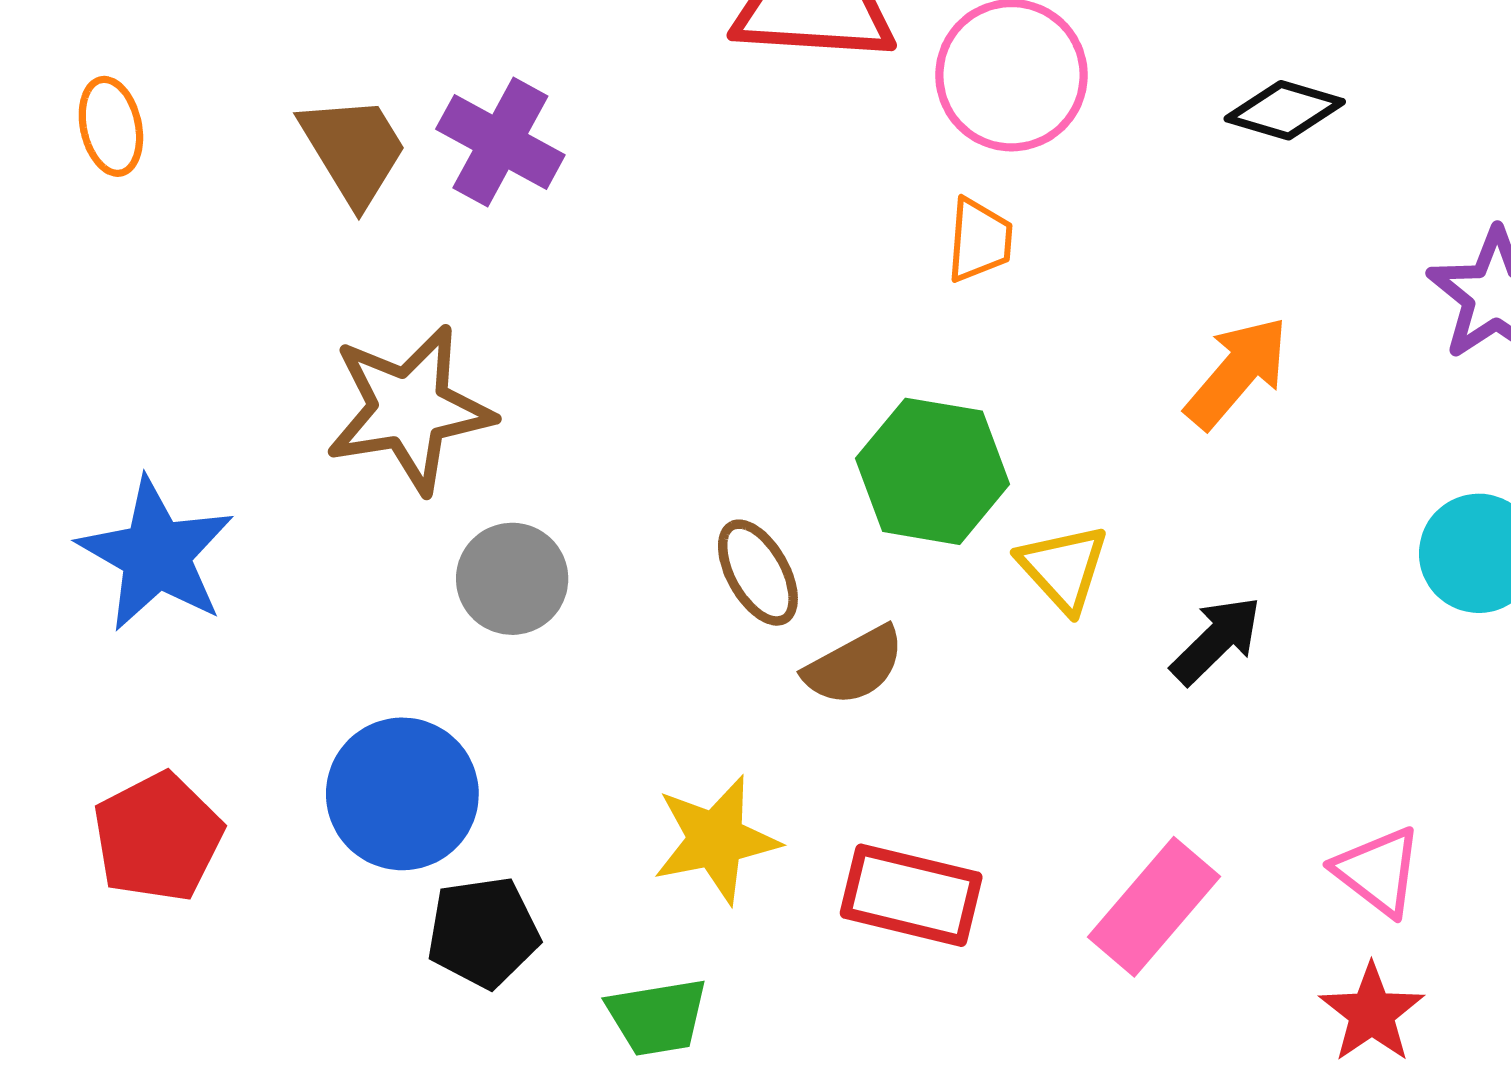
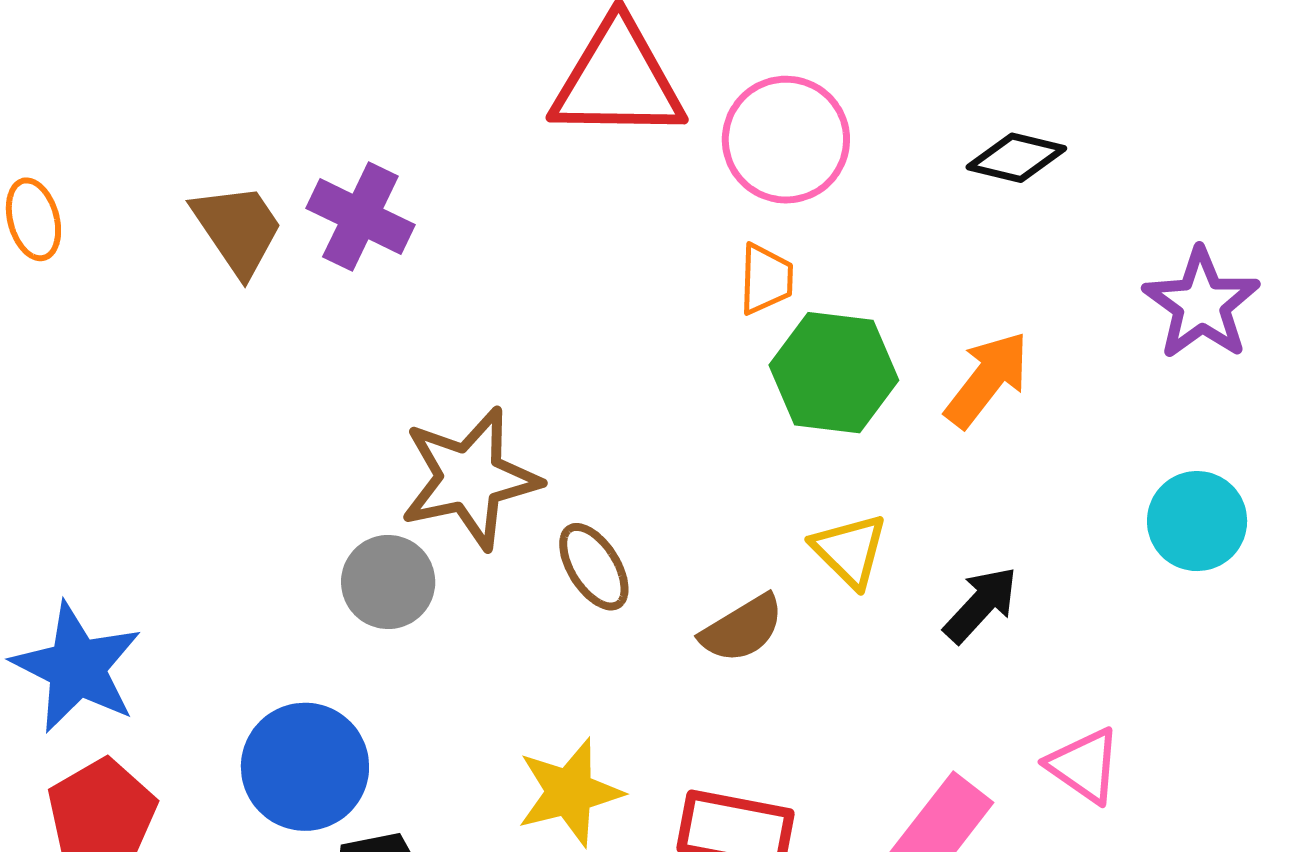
brown star: (410, 409) -> (470, 478), moved
green hexagon: (932, 471) -> (834, 373), moved
blue star: (156, 555) -> (77, 668), moved
brown semicircle: (854, 666) -> (742, 629), moved
pink triangle: (1378, 871) -> (1084, 765), moved

